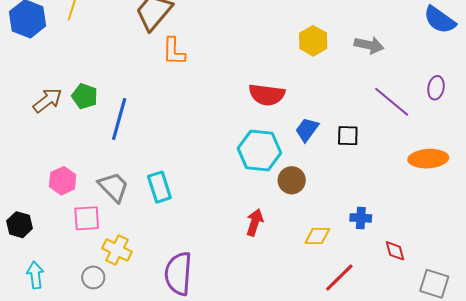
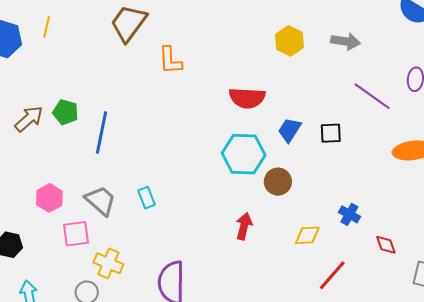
orange L-shape: (174, 51) -> (170, 60), moved
cyan rectangle: (159, 187) -> (146, 198), size x0.7
blue cross: (361, 218) -> (349, 214), turned 30

